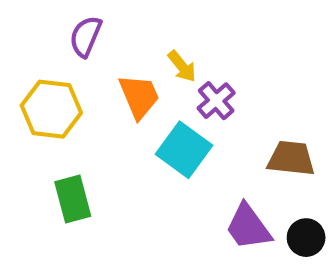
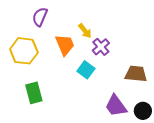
cyan square: (184, 150) -> (86, 70), size x0.7

